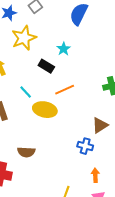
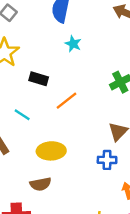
cyan star: (64, 49) -> (73, 44), moved
yellow ellipse: (45, 110) -> (51, 151), moved

